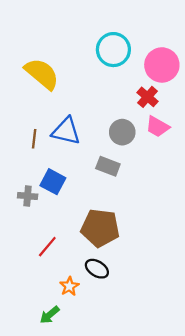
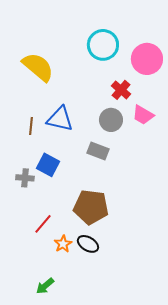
red cross: (148, 97) -> (121, 90), moved
orange star: (69, 286) -> (63, 244), moved

